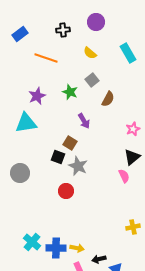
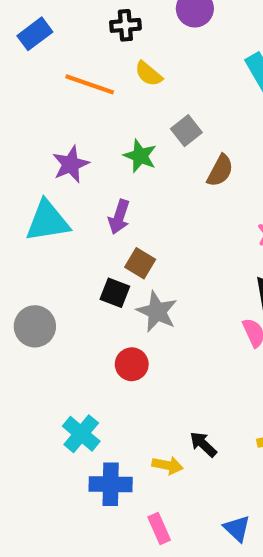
yellow semicircle: (90, 53) -> (149, 74), moved
purple arrow: (84, 121) -> (119, 217), moved, turned 49
cyan cross: (32, 242) -> (81, 434), moved
yellow arrow: (77, 248) -> (167, 465), moved
black arrow: (99, 259) -> (203, 444), moved, turned 56

